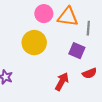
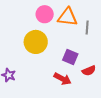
purple square: (77, 51) -> (70, 57), moved
red arrow: (62, 81) -> (63, 79), turned 90

